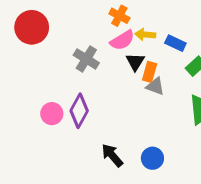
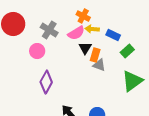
orange cross: (119, 16) -> (83, 16), moved
gray cross: (86, 59) -> (49, 30), moved
pink circle: (52, 114) -> (37, 51), moved

